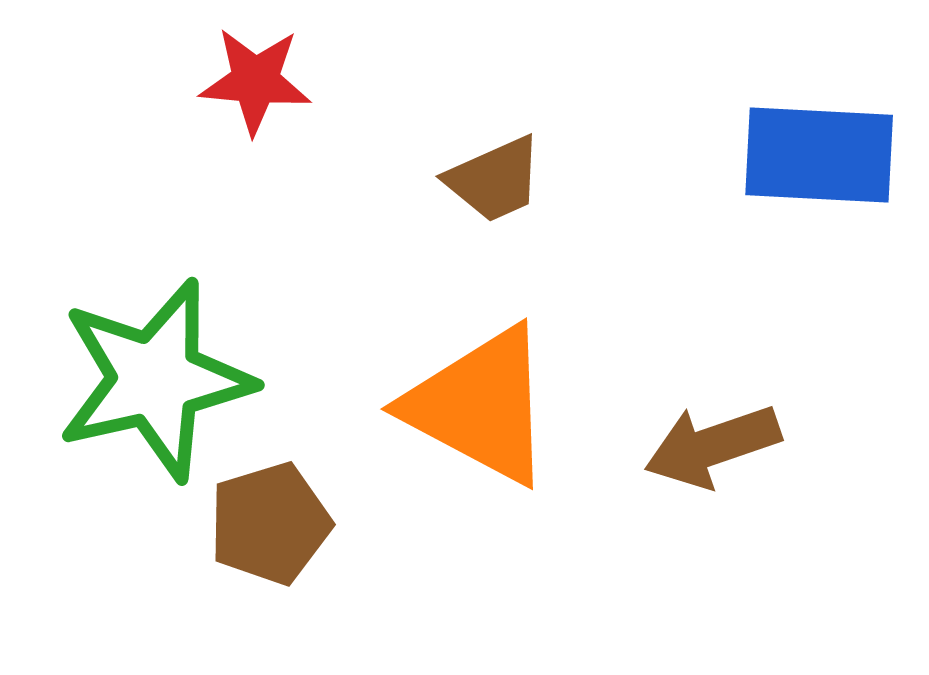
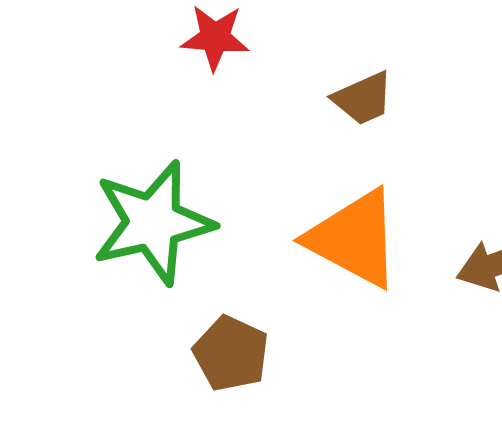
brown pentagon: (270, 523) -> (231, 354), moved, turned -30

